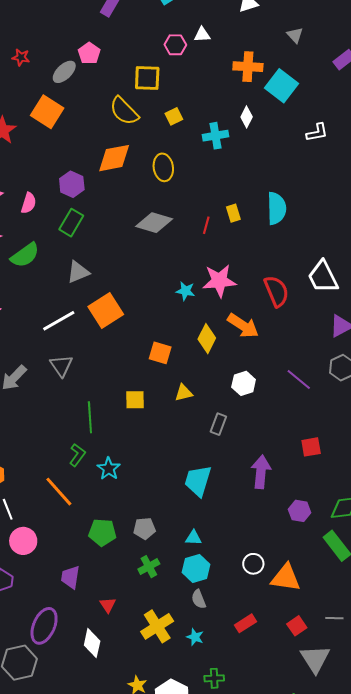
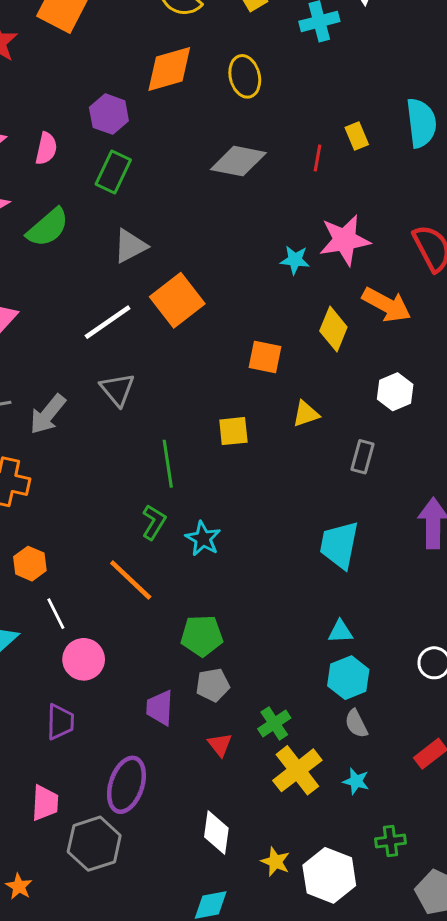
gray pentagon: (144, 528) -> (213, 685), moved
green cross: (149, 567) -> (274, 723), moved
white diamond: (92, 643) -> (216, 832), moved

